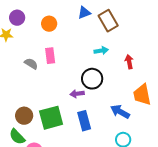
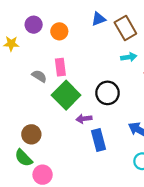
purple circle: (17, 18) -> (34, 25), moved
cyan arrow: (101, 51) -> (129, 57), moved
purple arrow: (77, 94) -> (84, 119), moved
green square: (51, 118) -> (66, 95), moved, turned -30

